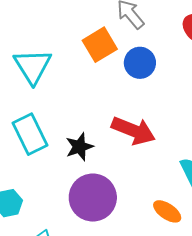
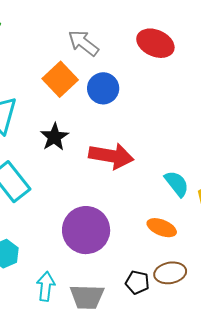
black star: (79, 147) -> (54, 137), moved

